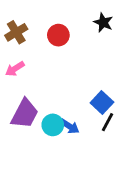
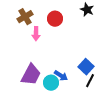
pink arrow: (15, 69) -> (36, 34), moved, turned -56
blue arrow: (70, 126) -> (61, 76), moved

